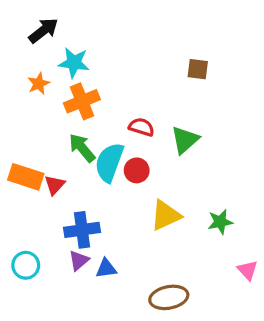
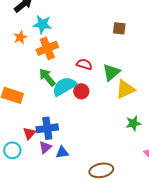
cyan semicircle: (109, 162) -> (64, 86), turned 40
red triangle: (55, 185) -> (29, 133), moved
yellow triangle: (166, 215) -> (125, 89), moved

